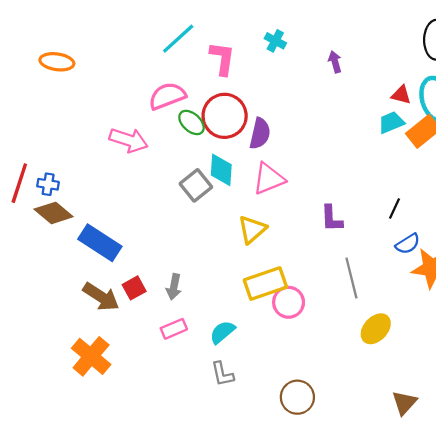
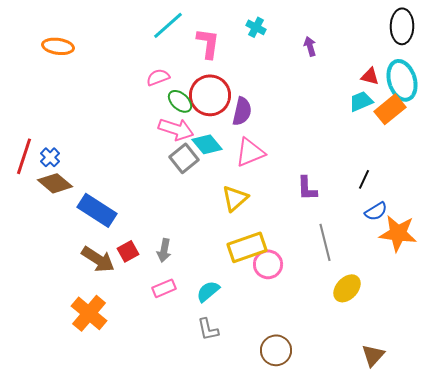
pink semicircle: (167, 96) -> (158, 77), size x0.7
pink arrow: (129, 140) -> (176, 129), moved
cyan diamond: (221, 170) -> (207, 144), turned -44
blue cross: (48, 184) -> (50, 157), turned 36

